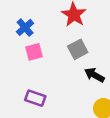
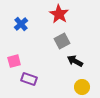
pink square: (34, 52) -> (14, 61), moved

